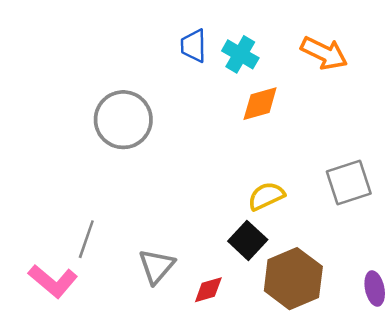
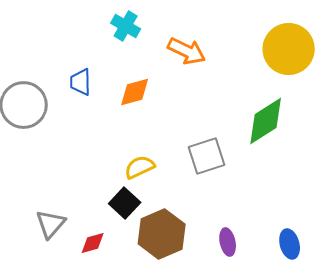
blue trapezoid: (193, 46) -> (81, 82), moved
cyan cross: (240, 54) -> (126, 26), moved

